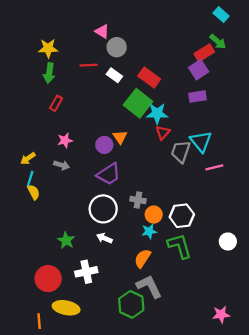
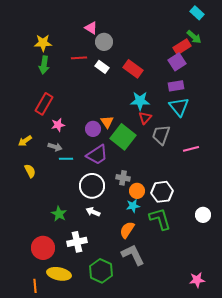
red rectangle: (56, 103) -> (44, 104), moved, size x1.5
green square: (138, 103) -> (123, 137), moved
cyan triangle: (201, 142) -> (179, 107), moved
cyan line: (30, 179) -> (66, 159), moved, turned 72
green hexagon: (131, 304) -> (101, 271), moved

